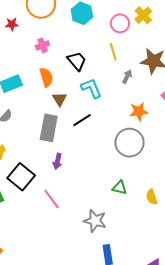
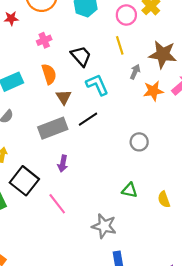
orange star: (139, 112) -> (153, 91), moved
gray rectangle: (49, 128) -> (53, 128), turned 60
gray circle: (129, 143) -> (139, 142), size x0.6

